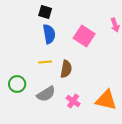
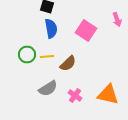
brown semicircle: (66, 69) -> (68, 64), turned 36
green circle: (17, 84) -> (27, 54), moved

